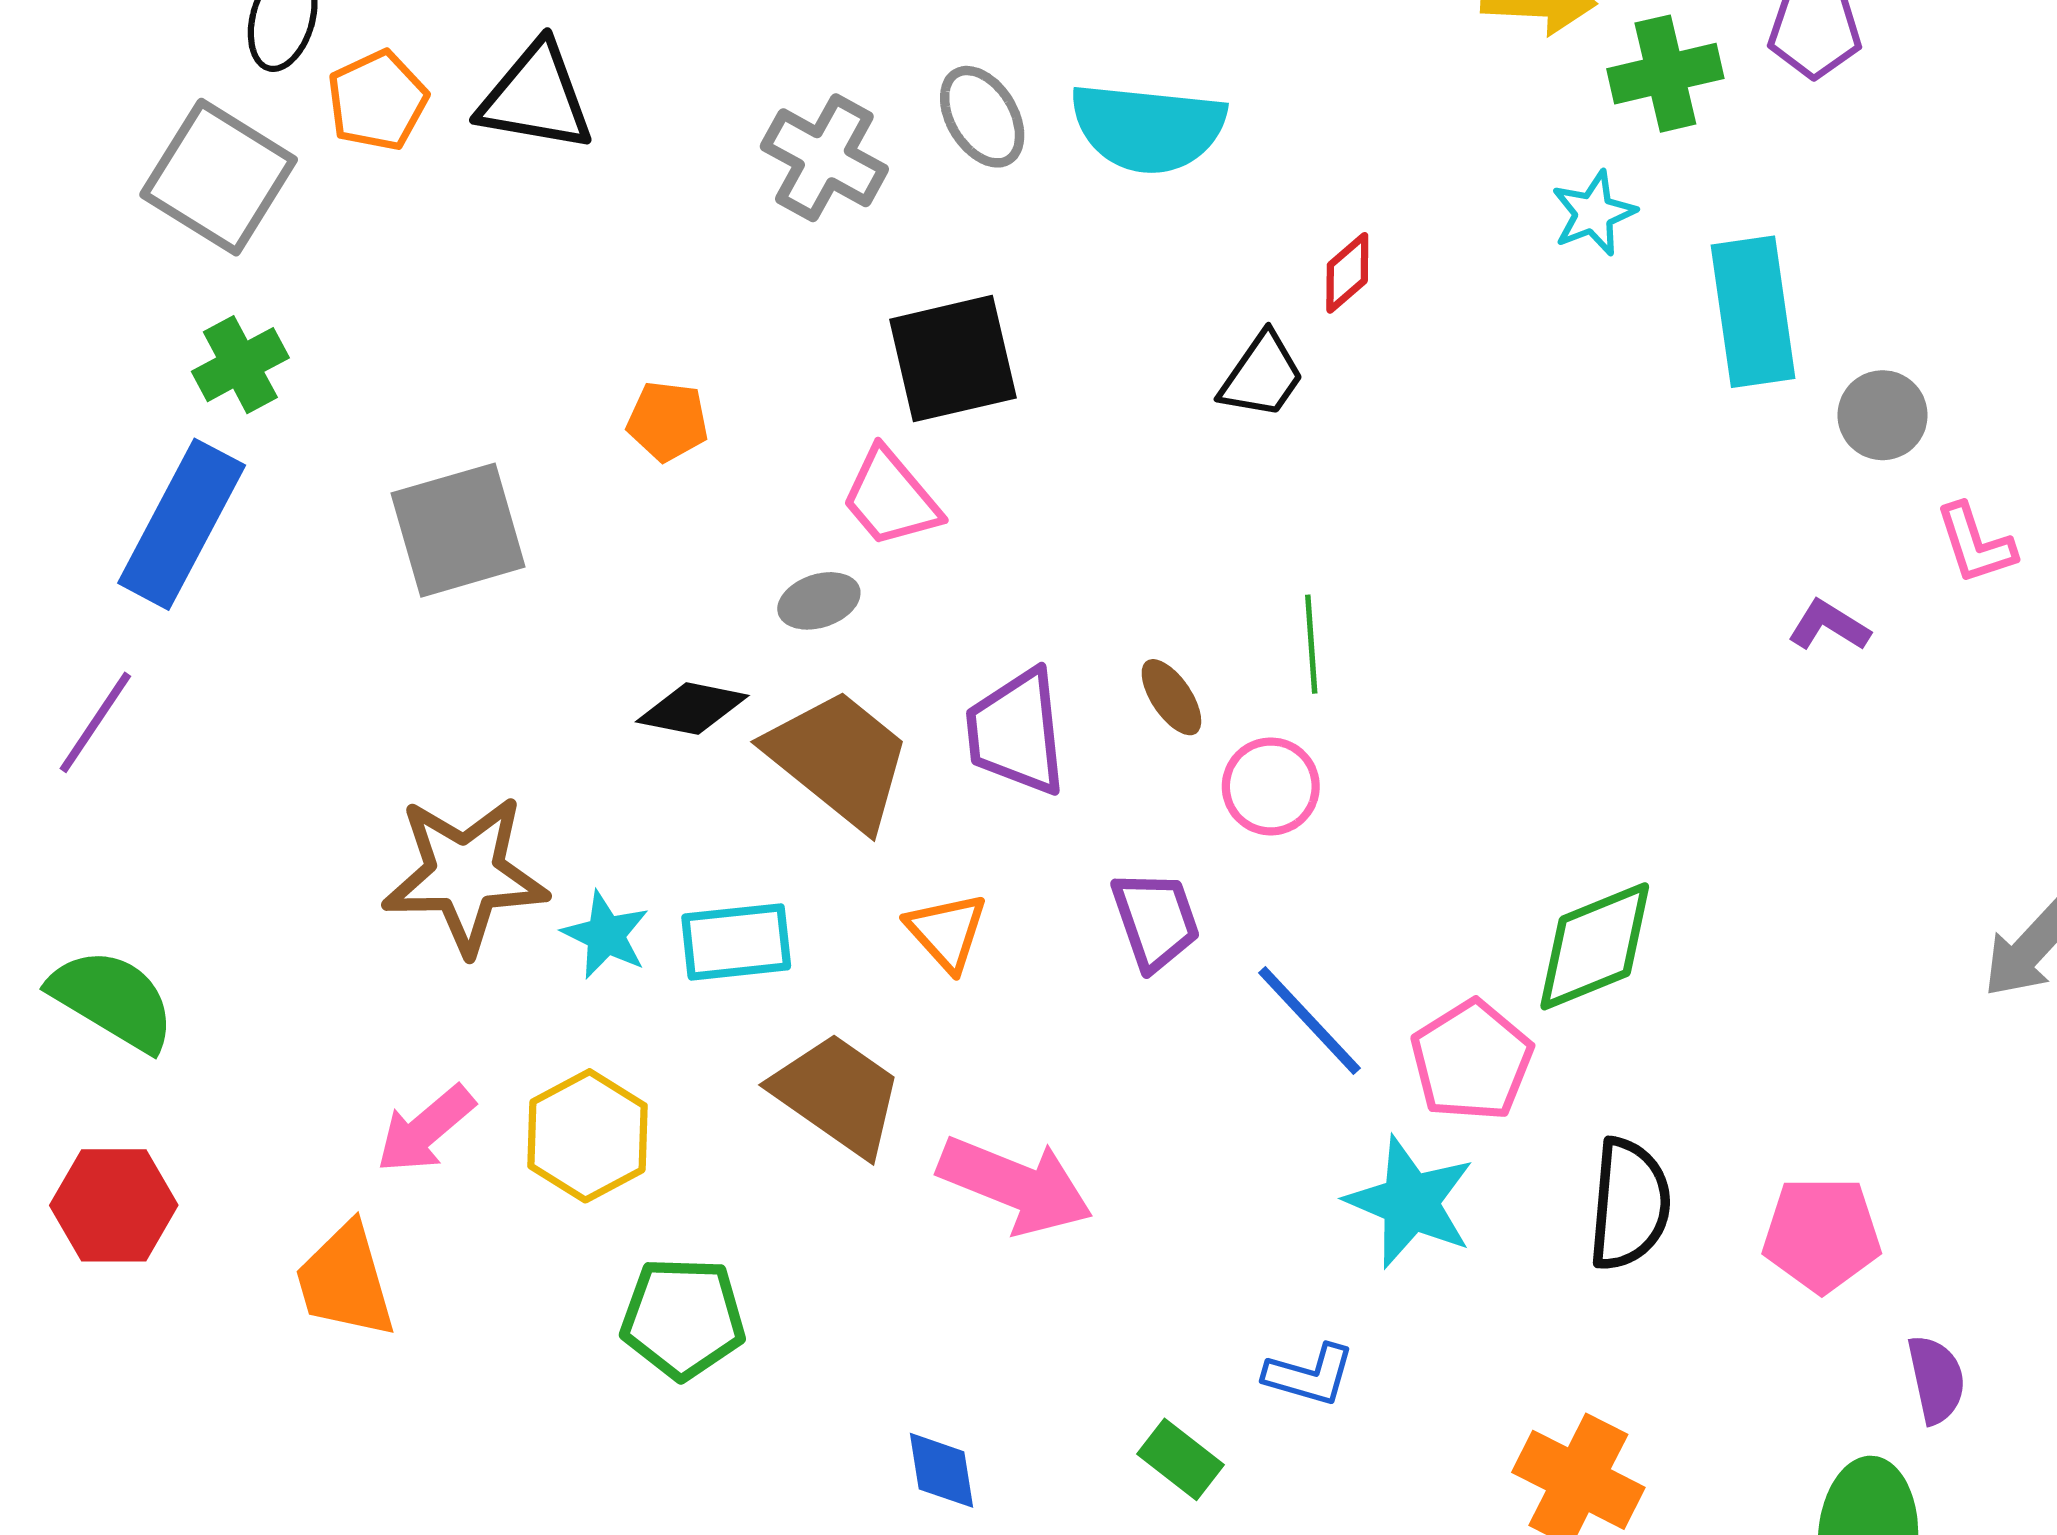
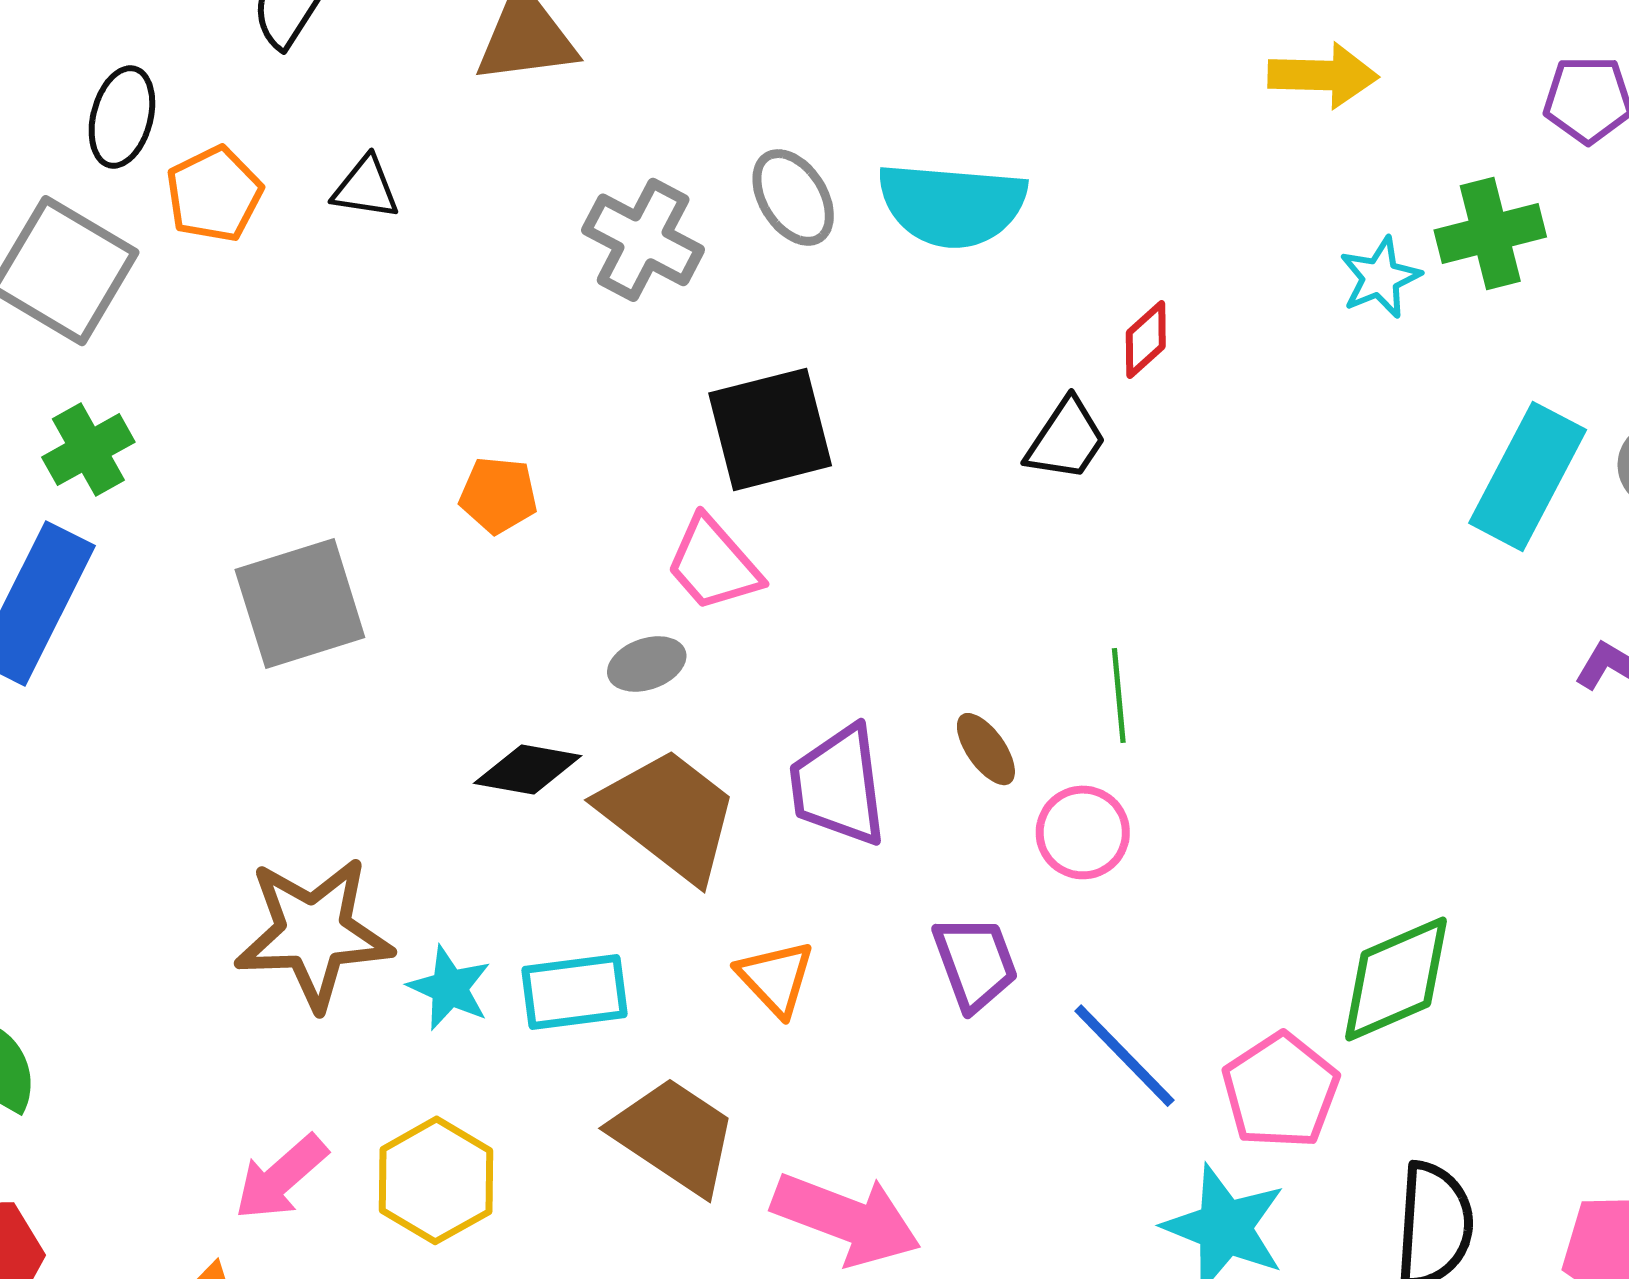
green cross: (1665, 74) -> (1490, 234), moved
black triangle: (536, 97) -> (366, 188), size x0.6
cyan rectangle: (1753, 312) -> (1528, 476), moved, turned 37

